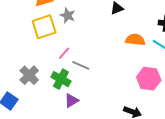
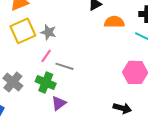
gray star: (68, 15) -> (48, 32), moved
orange semicircle: (135, 40) -> (114, 22), moved

